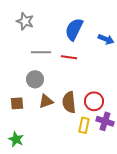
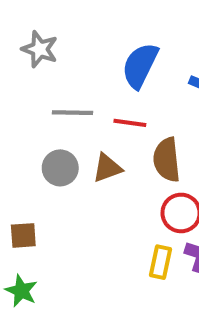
brown triangle: (46, 101) -> (107, 168), moved
brown semicircle: (69, 102) -> (167, 160), moved
brown square: (17, 103) -> (23, 235), moved

